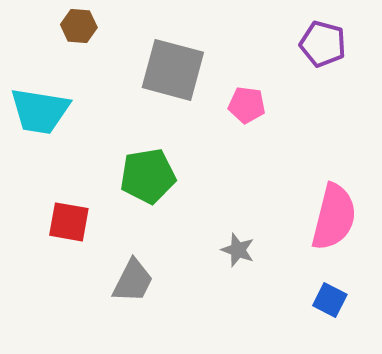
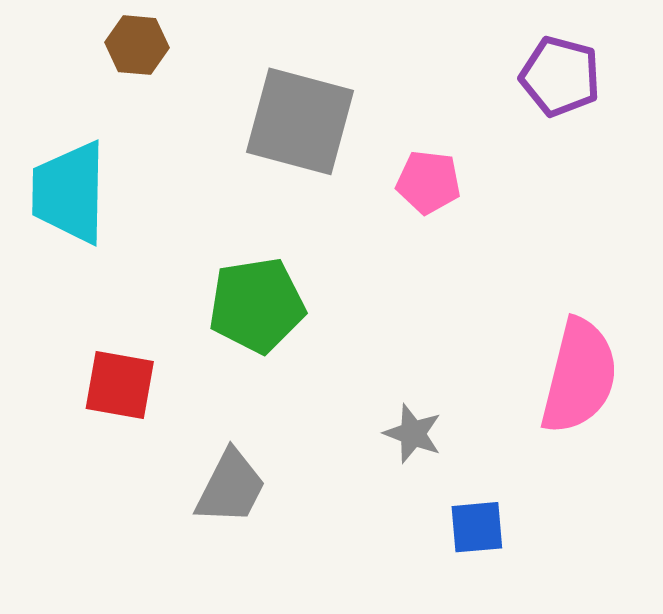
cyan trapezoid: (40, 111) -> (69, 192), turned 82
blue square: (330, 300) -> (477, 527), moved, turned -32

